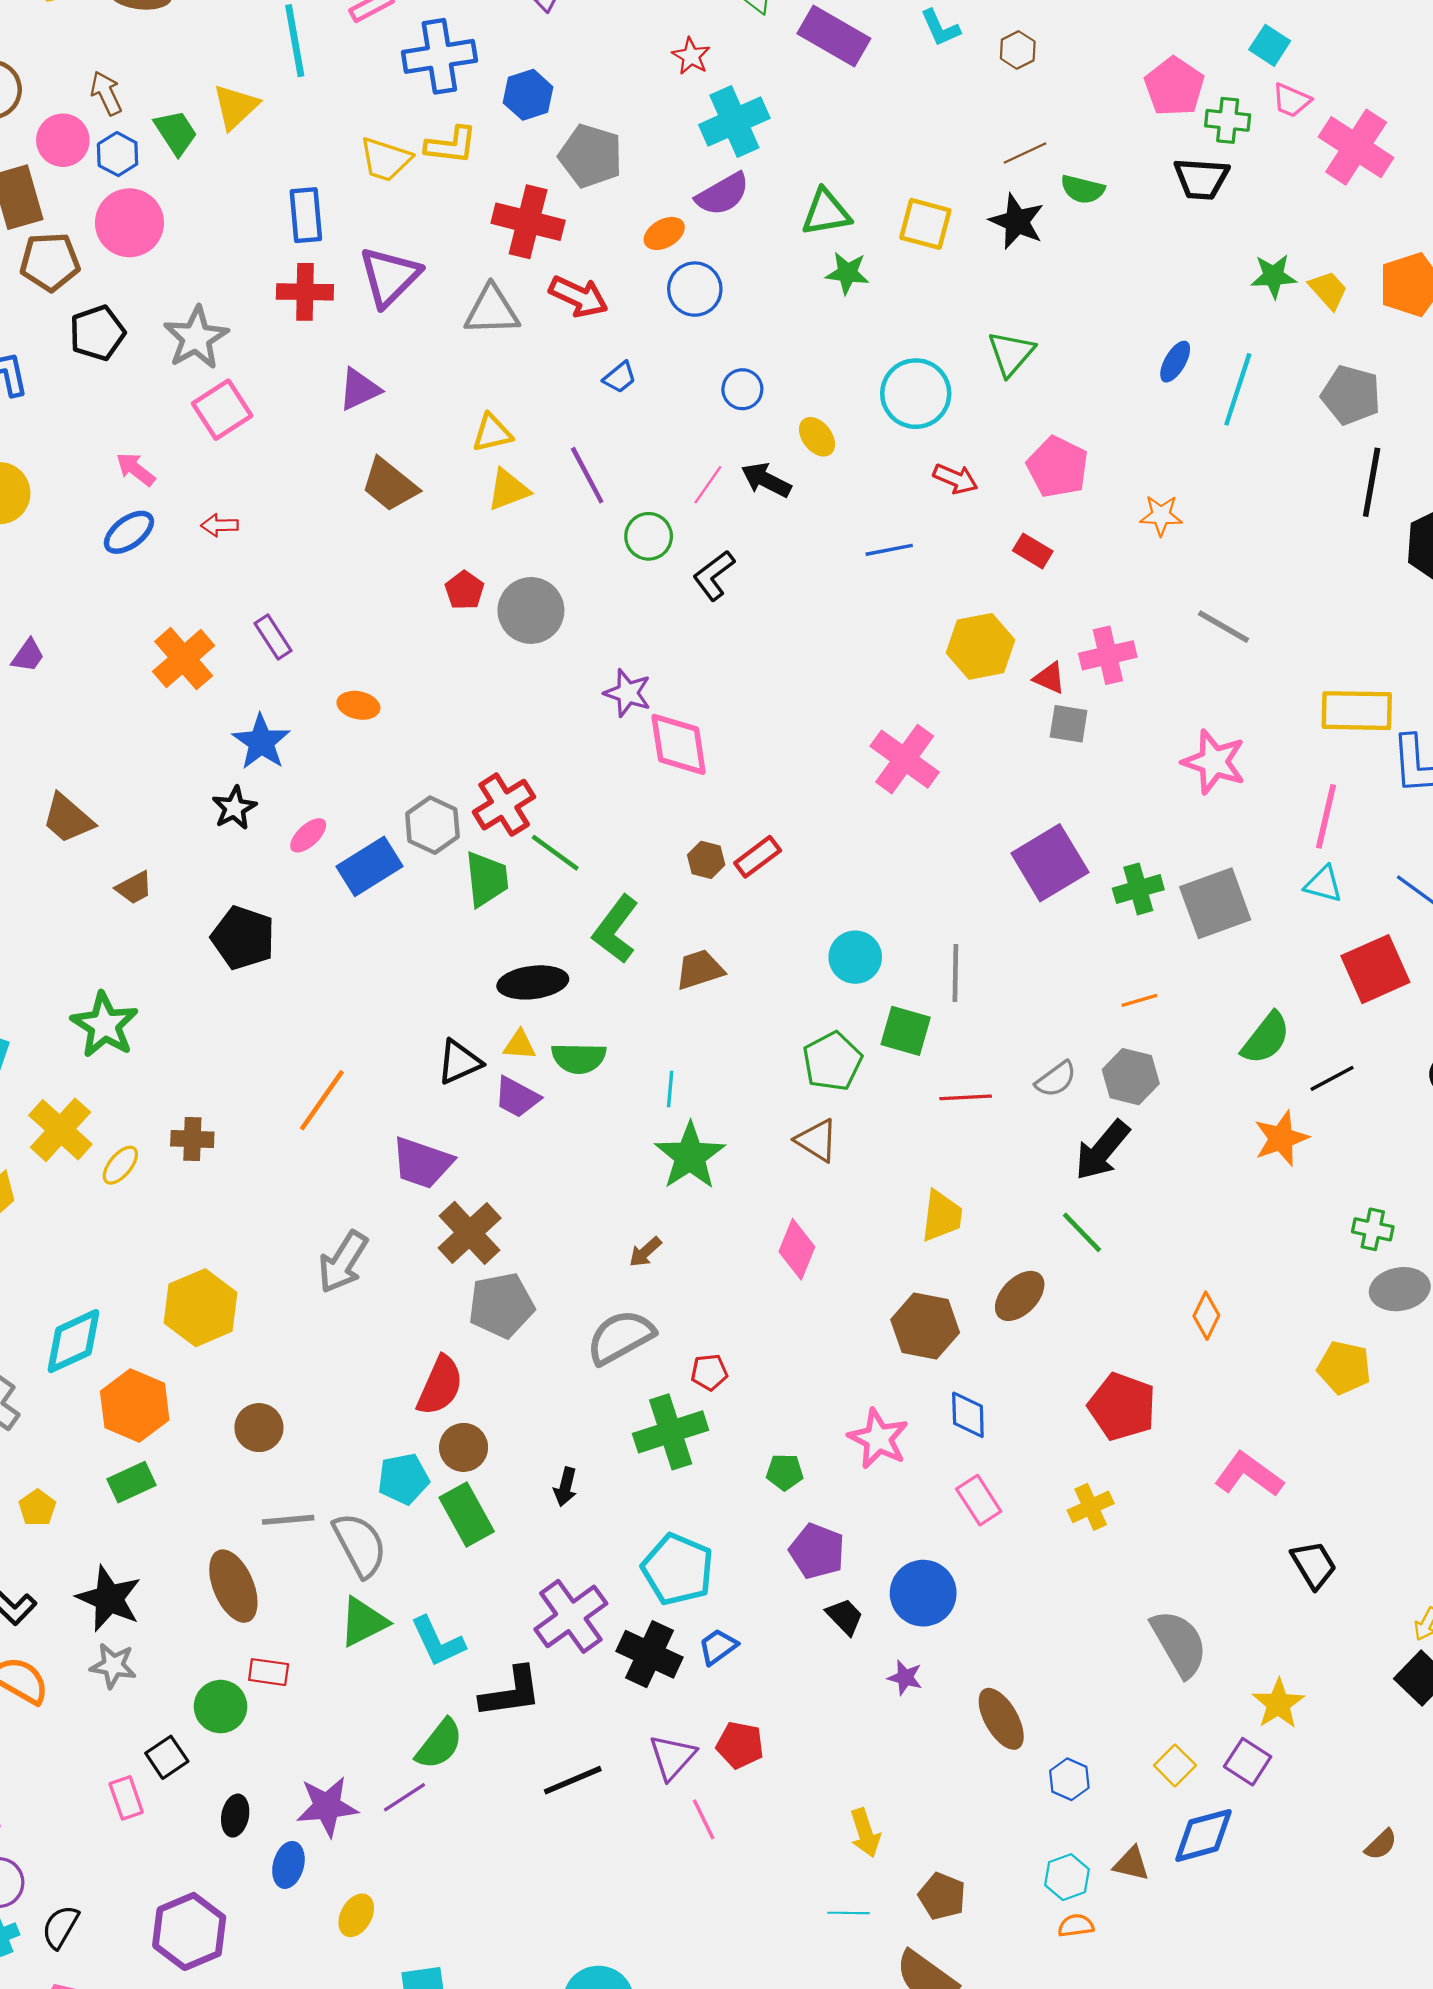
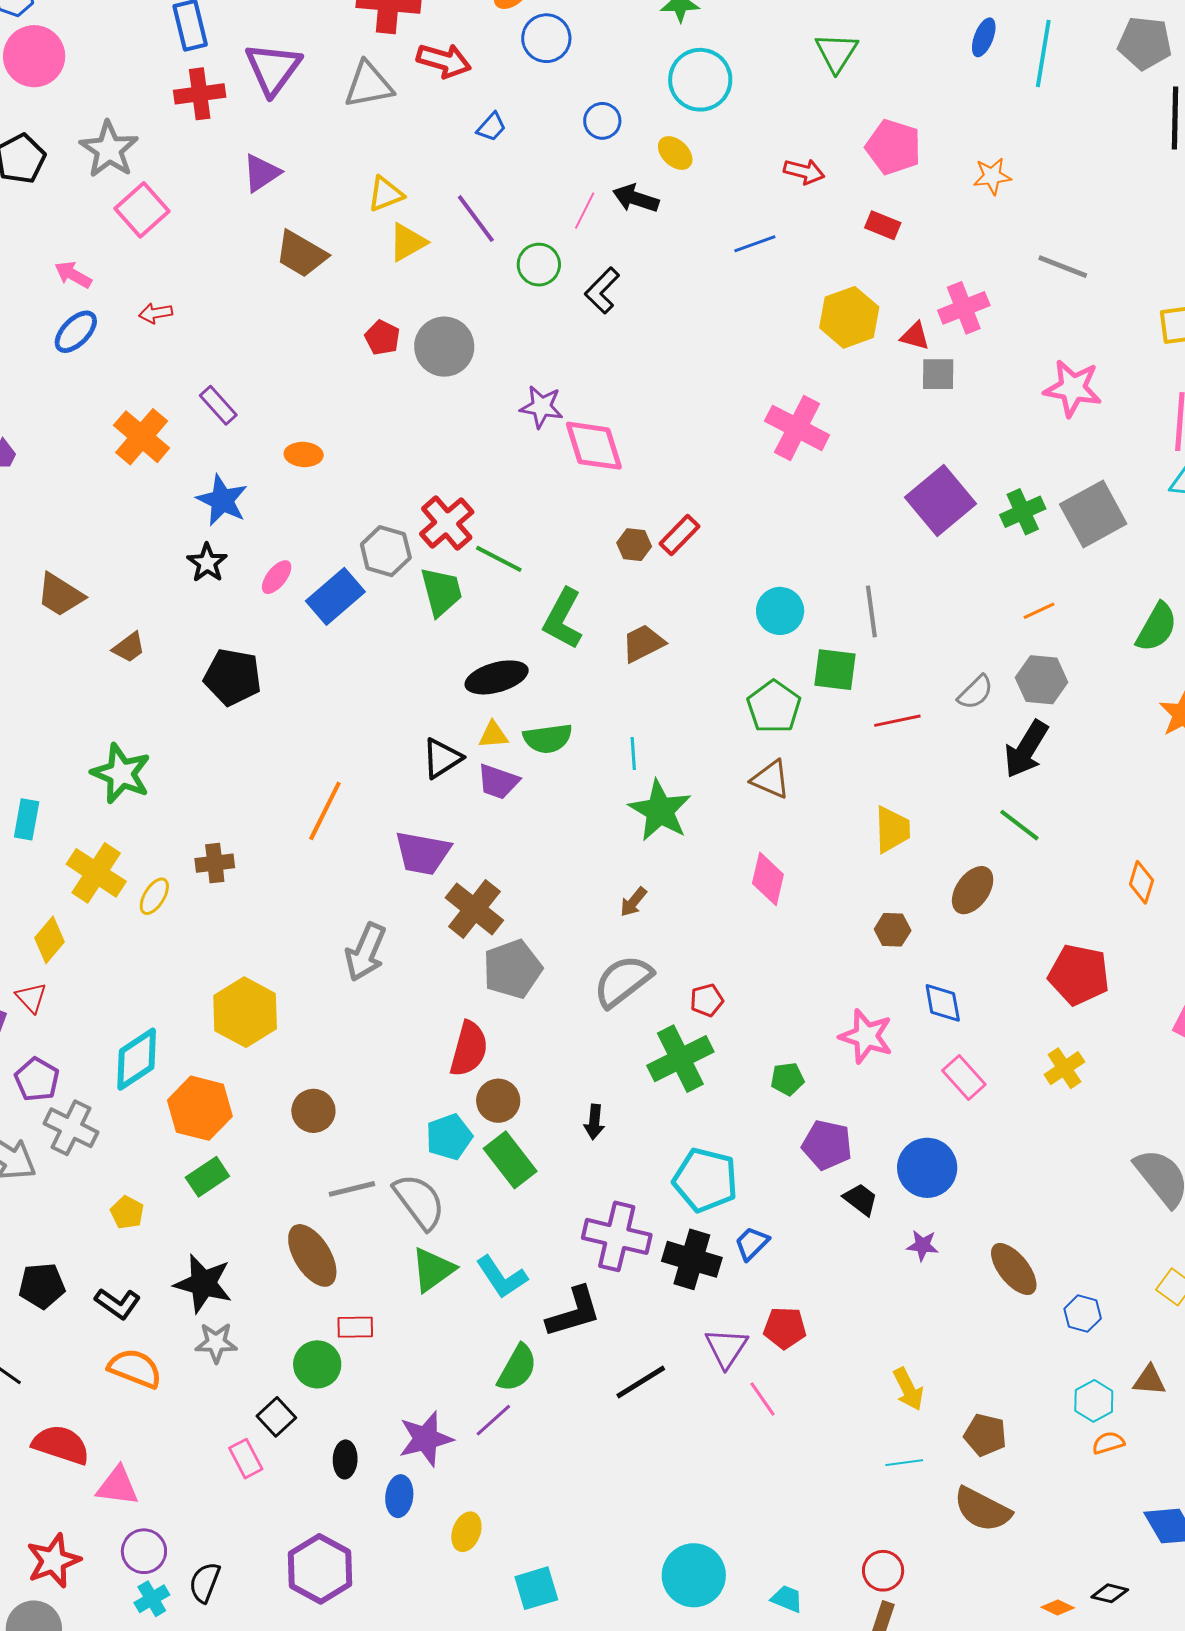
cyan circle: (916, 394) -> (700, 80), moved
brown hexagon: (925, 1326) -> (893, 930), size x0.6
purple cross: (571, 1616) -> (617, 1236), turned -32

